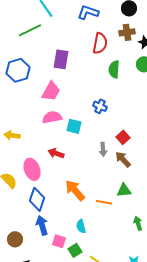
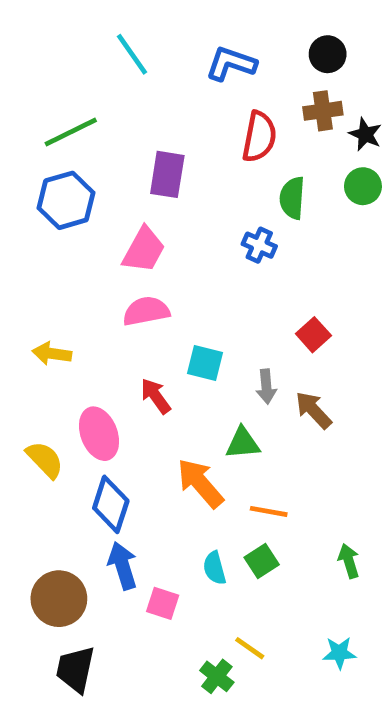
green line: (30, 30) -> (71, 132), moved
blue cross: (100, 106) -> (259, 245), moved
cyan square: (74, 126) -> (205, 363), moved
red square: (123, 137) -> (313, 335), moved
red arrow: (56, 153) -> (156, 396), turned 35
green triangle: (124, 190) -> (243, 443), moved
brown circle: (15, 239) -> (59, 599), size x1.5
green square: (75, 250) -> (262, 561), moved

